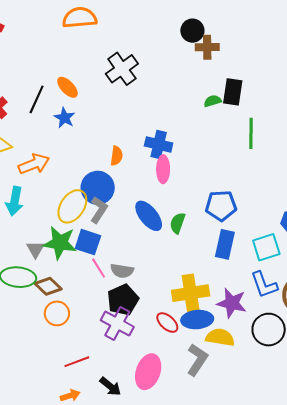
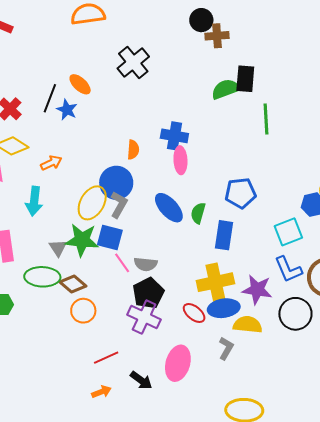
green semicircle: (213, 101) -> (226, 89), size x1.6
blue star: (64, 118) -> (67, 110), moved
orange arrow: (34, 164) -> (51, 163), size x0.7
blue rectangle: (225, 244) -> (224, 235), moved
gray L-shape: (197, 360) -> (226, 348), size x0.7

